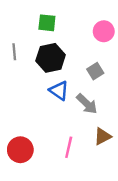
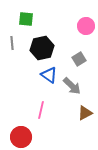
green square: (47, 23) -> (26, 19), moved
pink line: (69, 147) -> (41, 110), moved
red circle: (20, 150) -> (21, 137), moved

